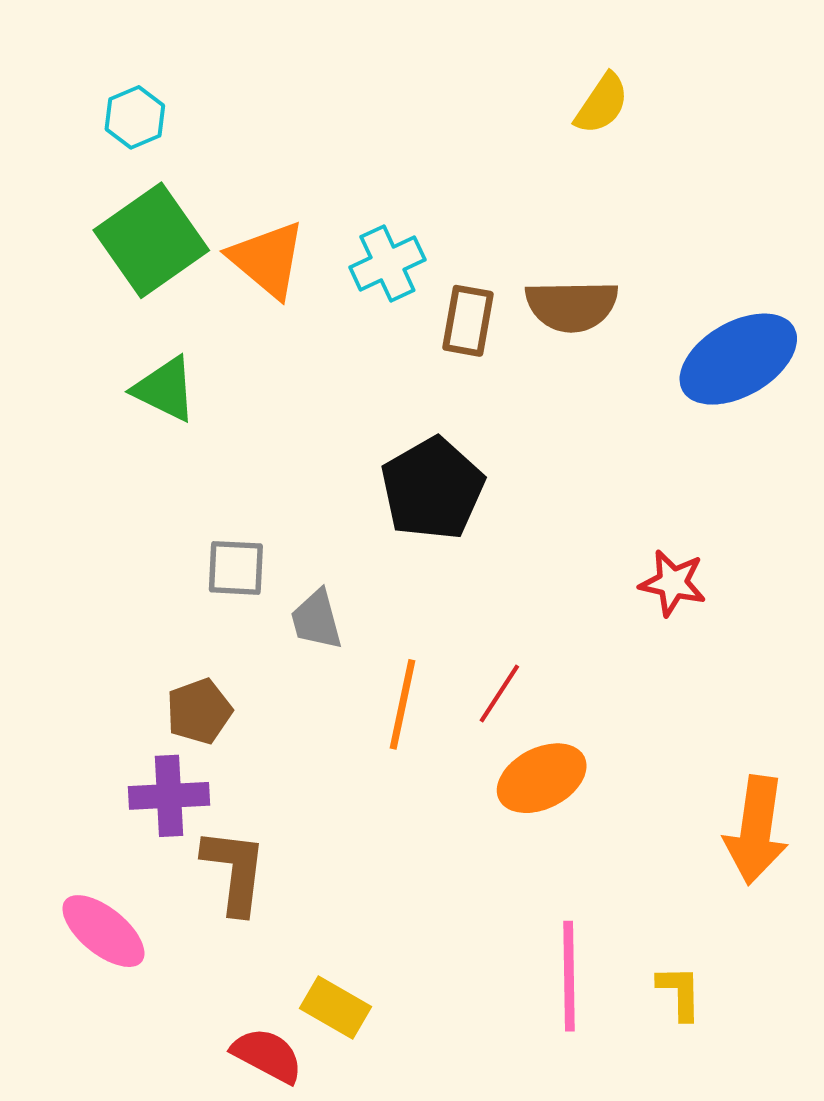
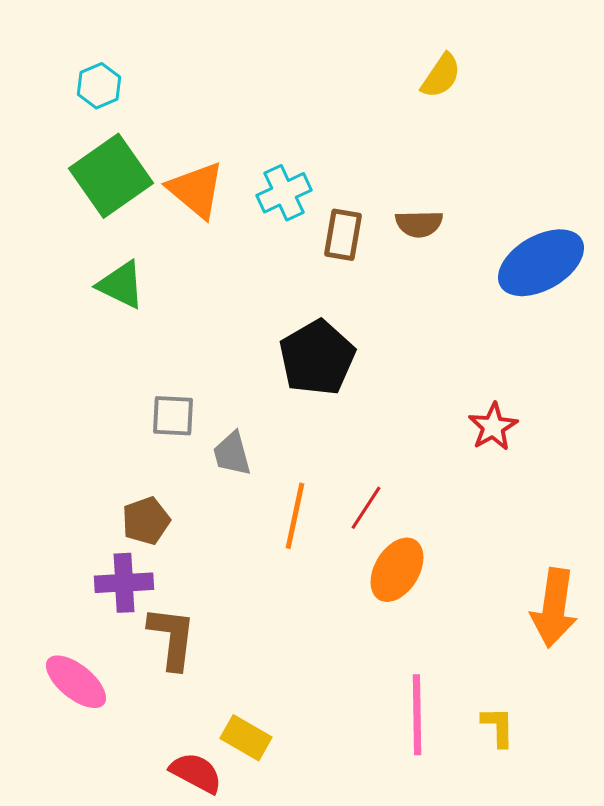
brown semicircle: (572, 306) -> (419, 224), size x0.7
red star: (673, 583) -> (493, 427), turned 30
orange ellipse: (542, 778) -> (397, 570), turned -32

